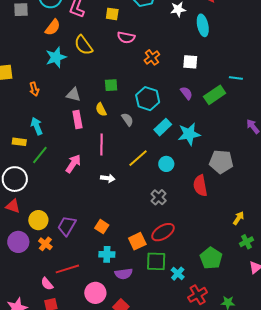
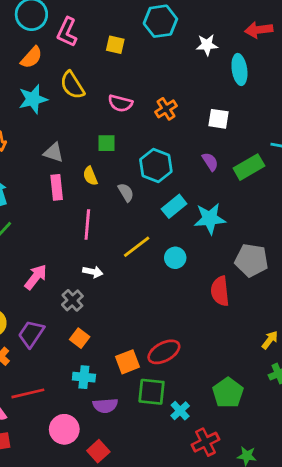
pink semicircle: (126, 37) -> (120, 103), moved
pink arrow: (73, 164) -> (36, 277), moved
gray cross: (159, 197) -> (72, 300), moved

